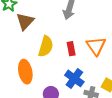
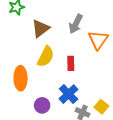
brown triangle: (25, 21) -> (41, 28), moved
orange triangle: (96, 46) -> (98, 40), moved

